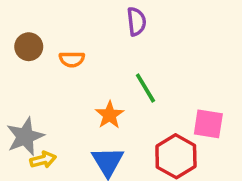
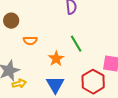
orange semicircle: (72, 59) -> (30, 41), moved

